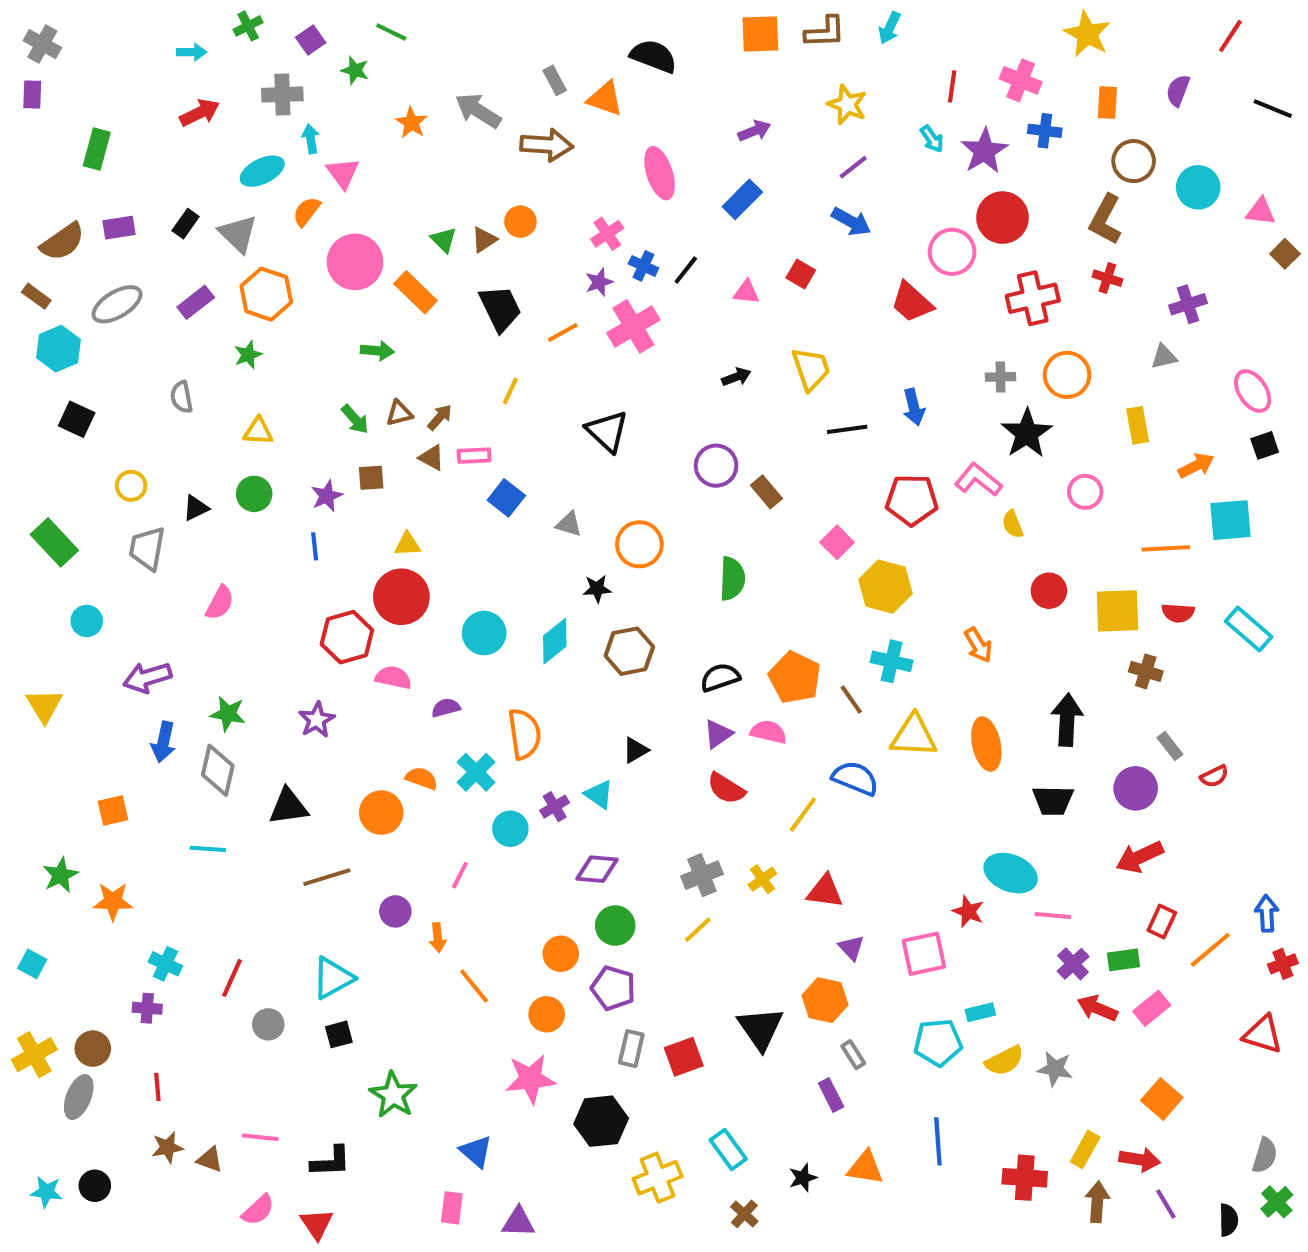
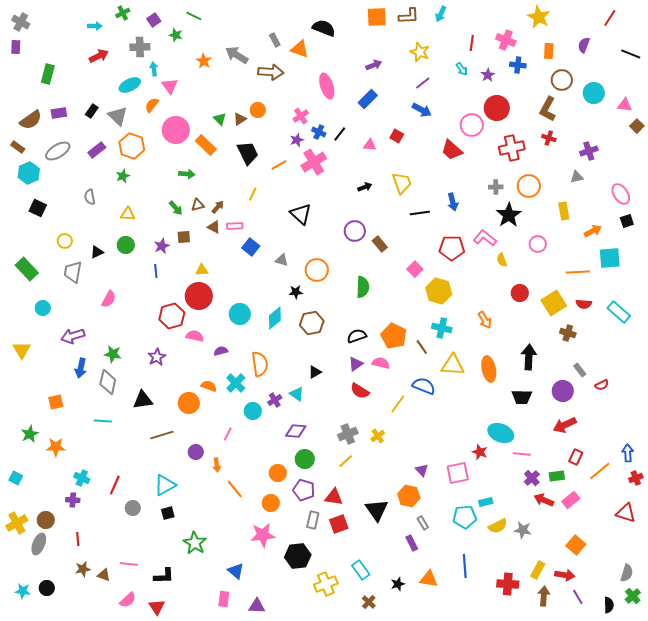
purple star: (984, 151) -> (488, 75), size x0.6
yellow square: (1117, 611) -> (554, 303), turned -30
red triangle: (825, 891) -> (334, 497), moved

